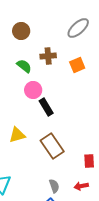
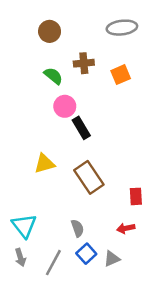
gray ellipse: (78, 28) -> (122, 28), turned 35
gray semicircle: (54, 186) -> (77, 228), moved

